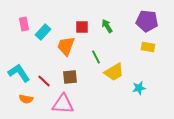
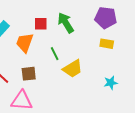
green arrow: (107, 26) -> (66, 23), size x1.5
cyan star: (139, 88) -> (111, 83), moved

